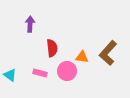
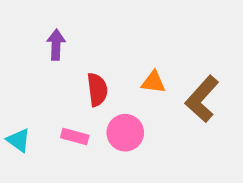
orange triangle: (82, 57) -> (153, 82), moved

